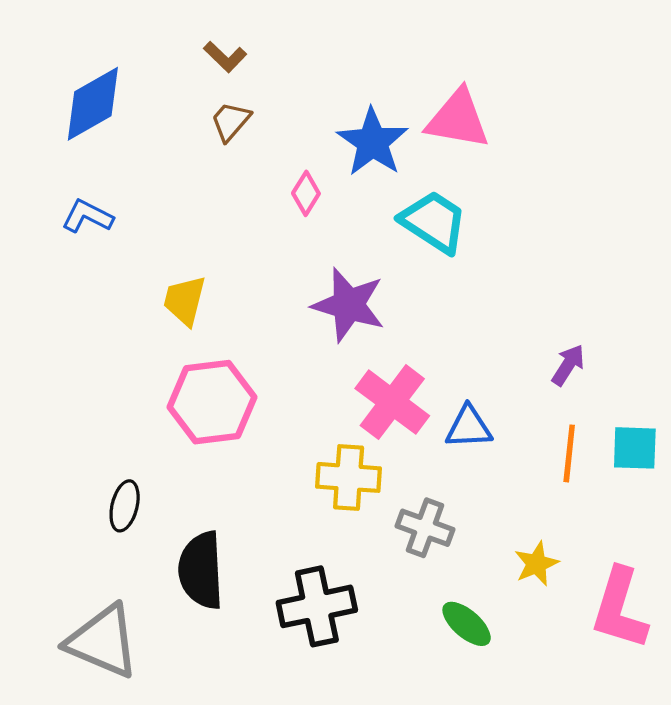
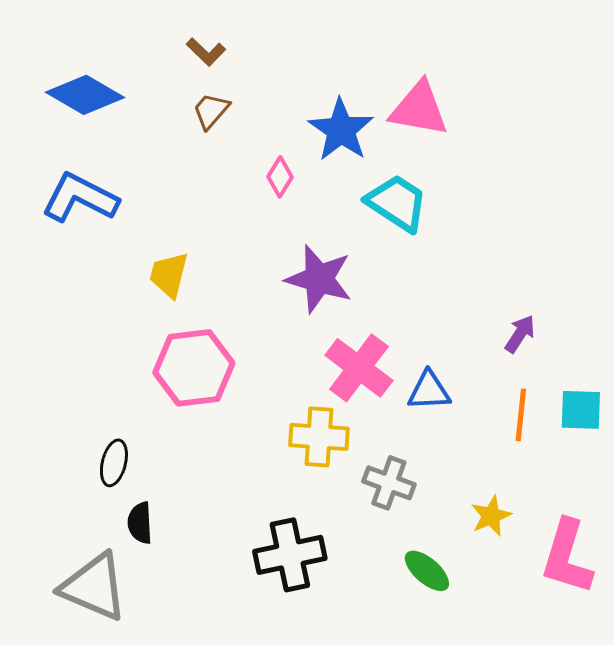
blue diamond: (93, 104) -> (85, 95), turned 60
blue L-shape: (87, 216) -> (80, 198), size x1.6
black semicircle: (201, 570) -> (140, 523), moved, size x0.6

